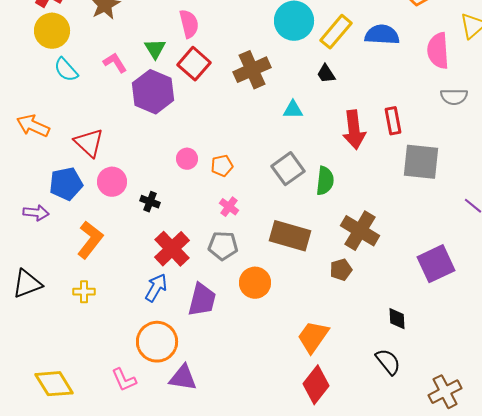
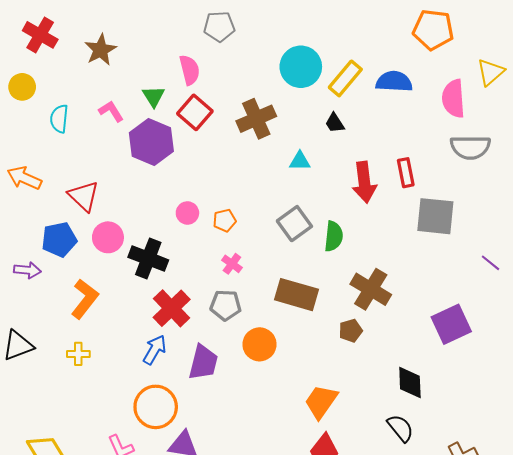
yellow circle: (52, 31) -> (22, 87), moved, size x0.7
cyan semicircle: (66, 70) -> (59, 119), turned 48
gray semicircle: (454, 97) -> (470, 147), size x1.4
black cross: (150, 202) -> (148, 259), size x1.8
black diamond: (397, 319) -> (410, 383), size x1.4

